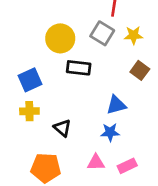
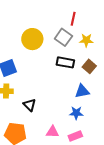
black rectangle: (79, 68) -> (65, 62), moved
blue triangle: (116, 105) -> (82, 91), moved
blue star: (110, 132) -> (76, 113), moved

